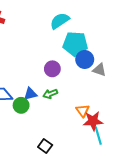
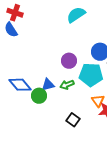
cyan pentagon: (75, 44) -> (91, 75), moved
black square: (45, 146) -> (73, 120), moved

